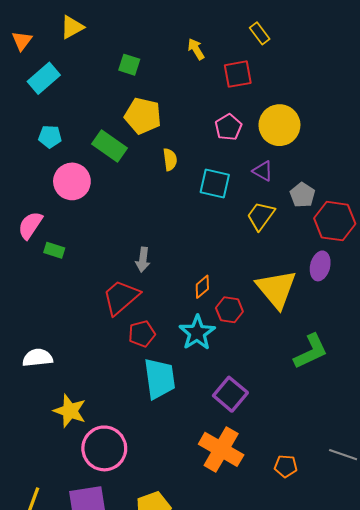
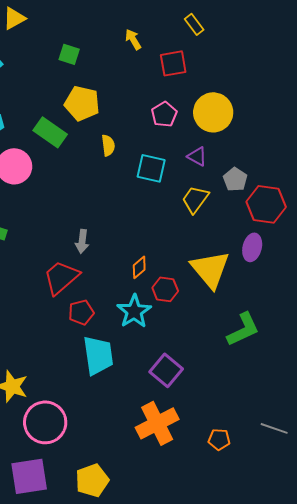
orange cross: (221, 449) -> (157, 423), turned 33

